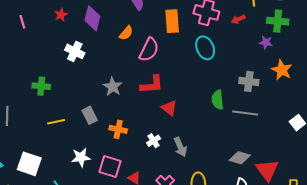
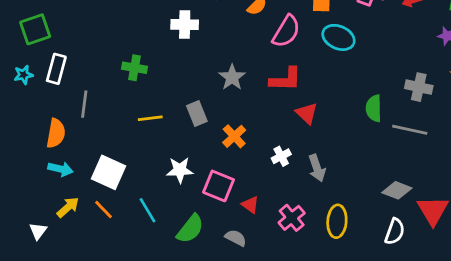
cyan ellipse: (205, 48) -> (338, 37), moved, turned -50
white cross: (75, 51) -> (185, 25), turned -30
orange cross: (118, 129) -> (234, 136), turned 30

